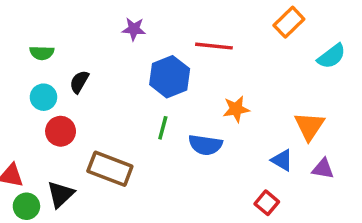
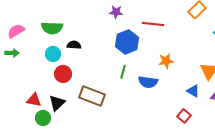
purple star: (134, 29) -> (116, 12), moved
green semicircle: (42, 53) -> (52, 28), size x1.5
black semicircle: (79, 82) -> (74, 45), turned 64
black triangle: (61, 194) -> (57, 103), moved

